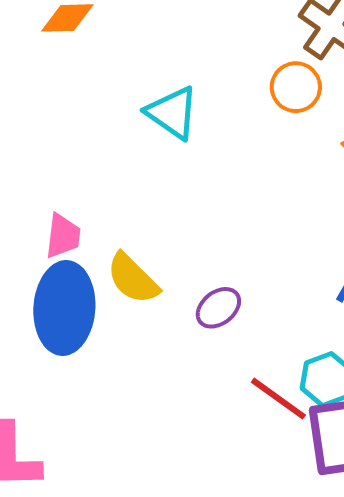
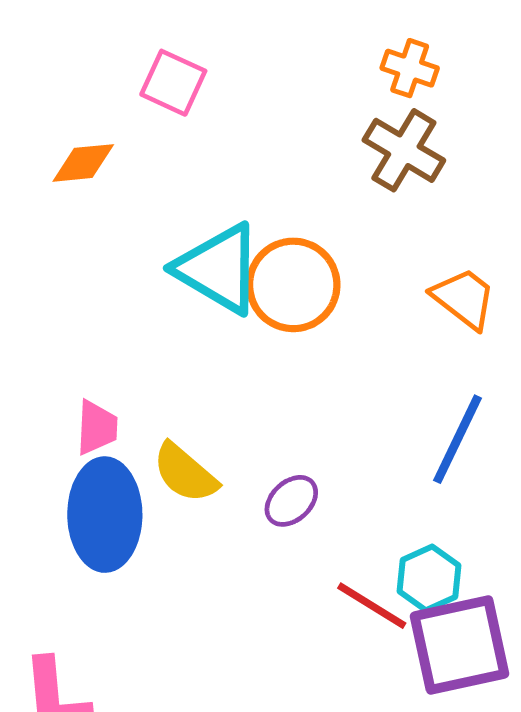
orange circle: (296, 87) -> (293, 285), moved, size x1.5
cyan triangle: (172, 113) -> (219, 269), size x1.4

